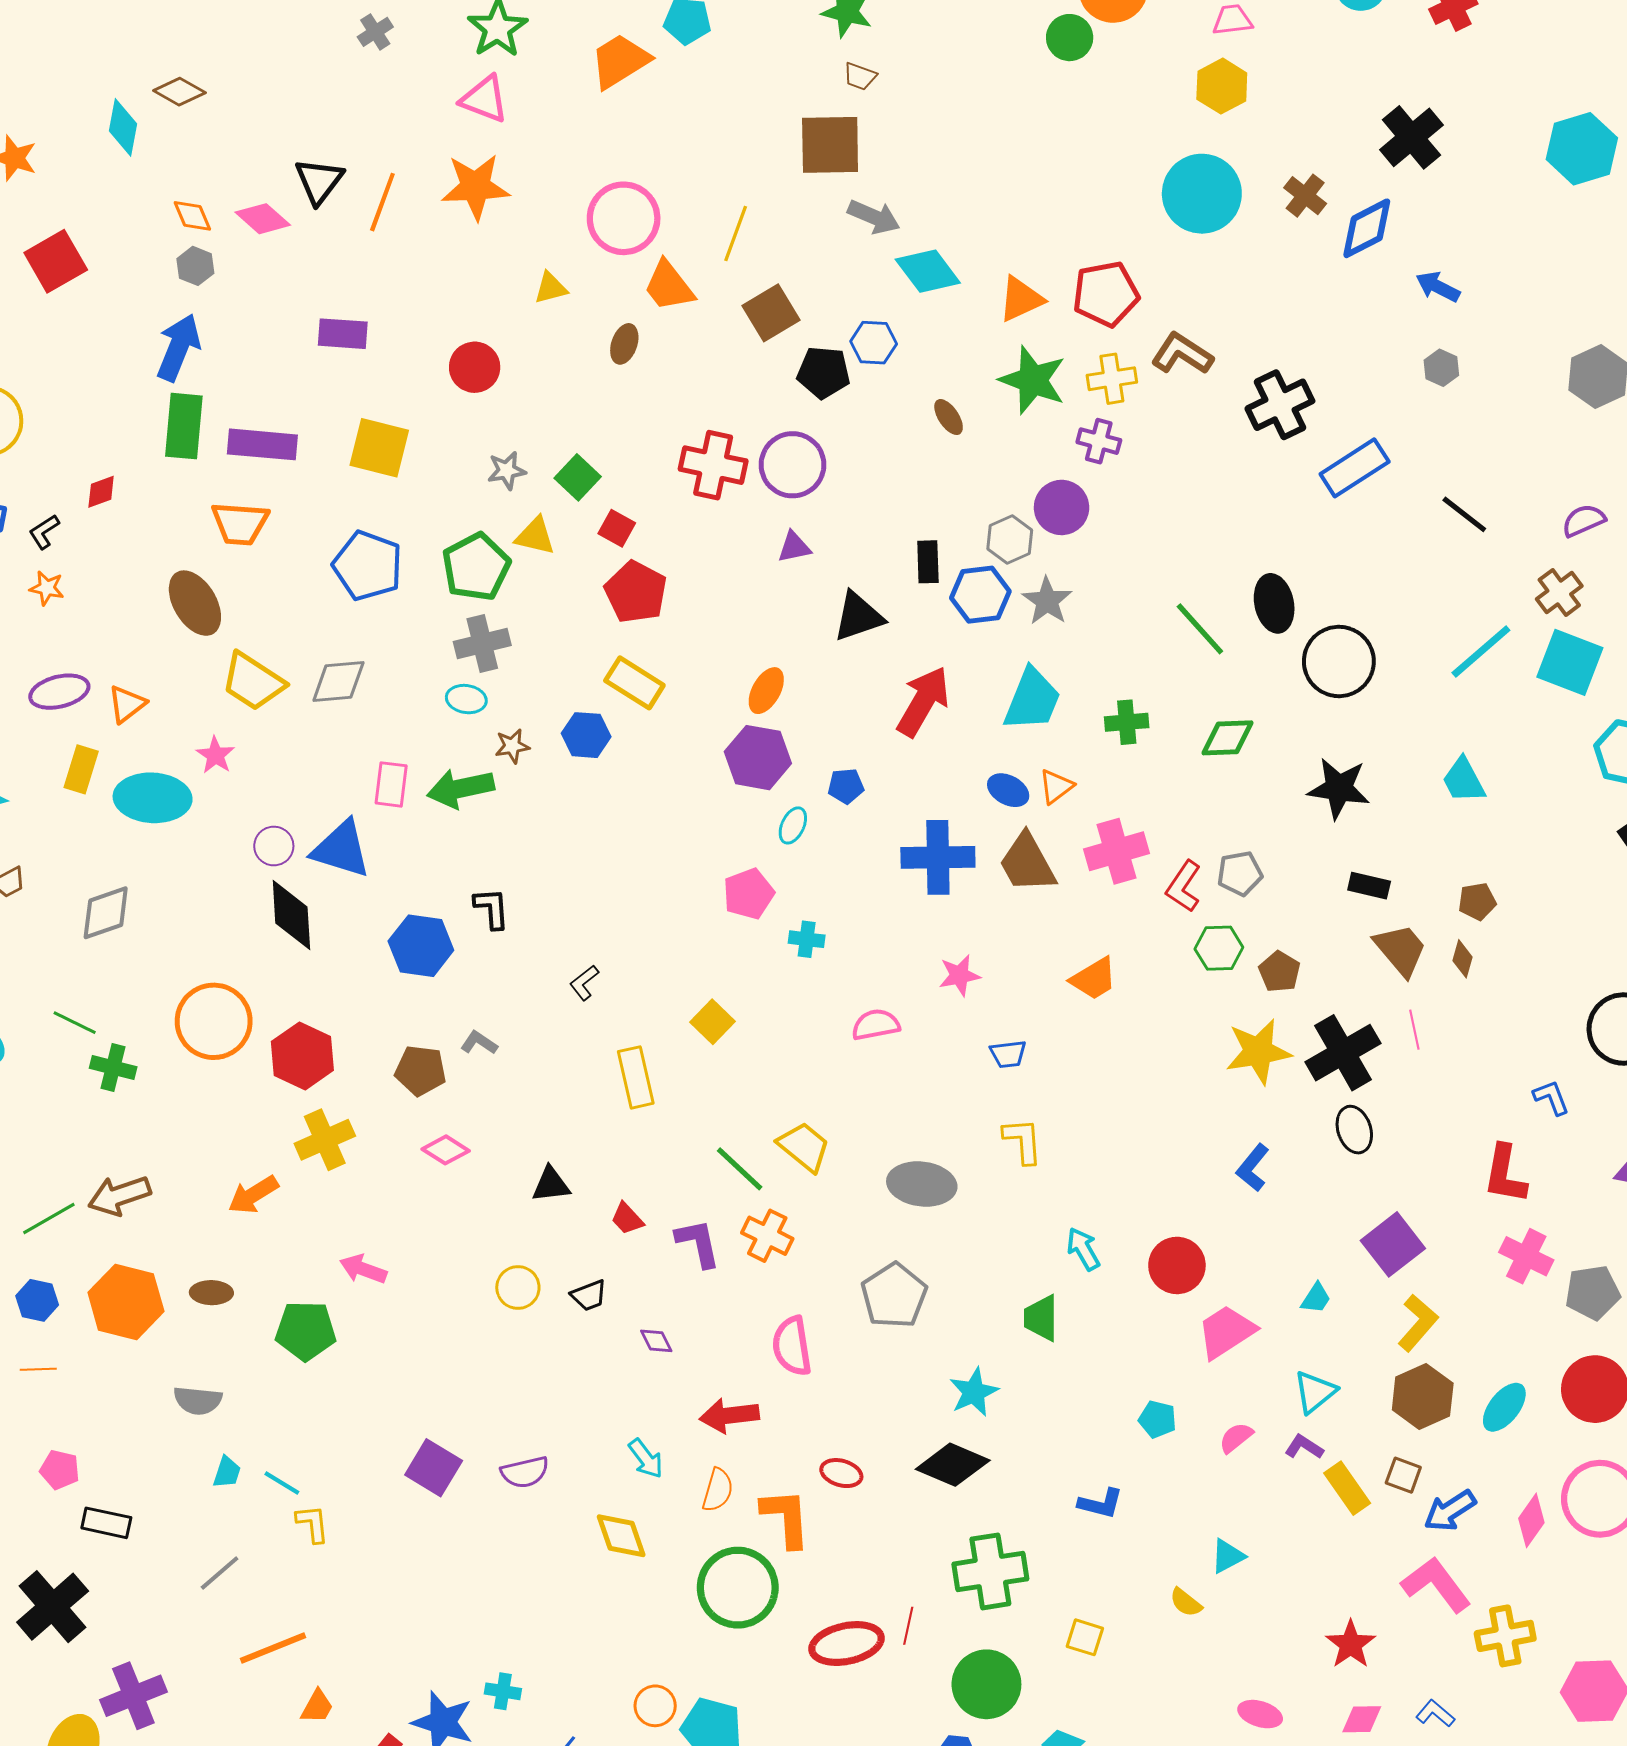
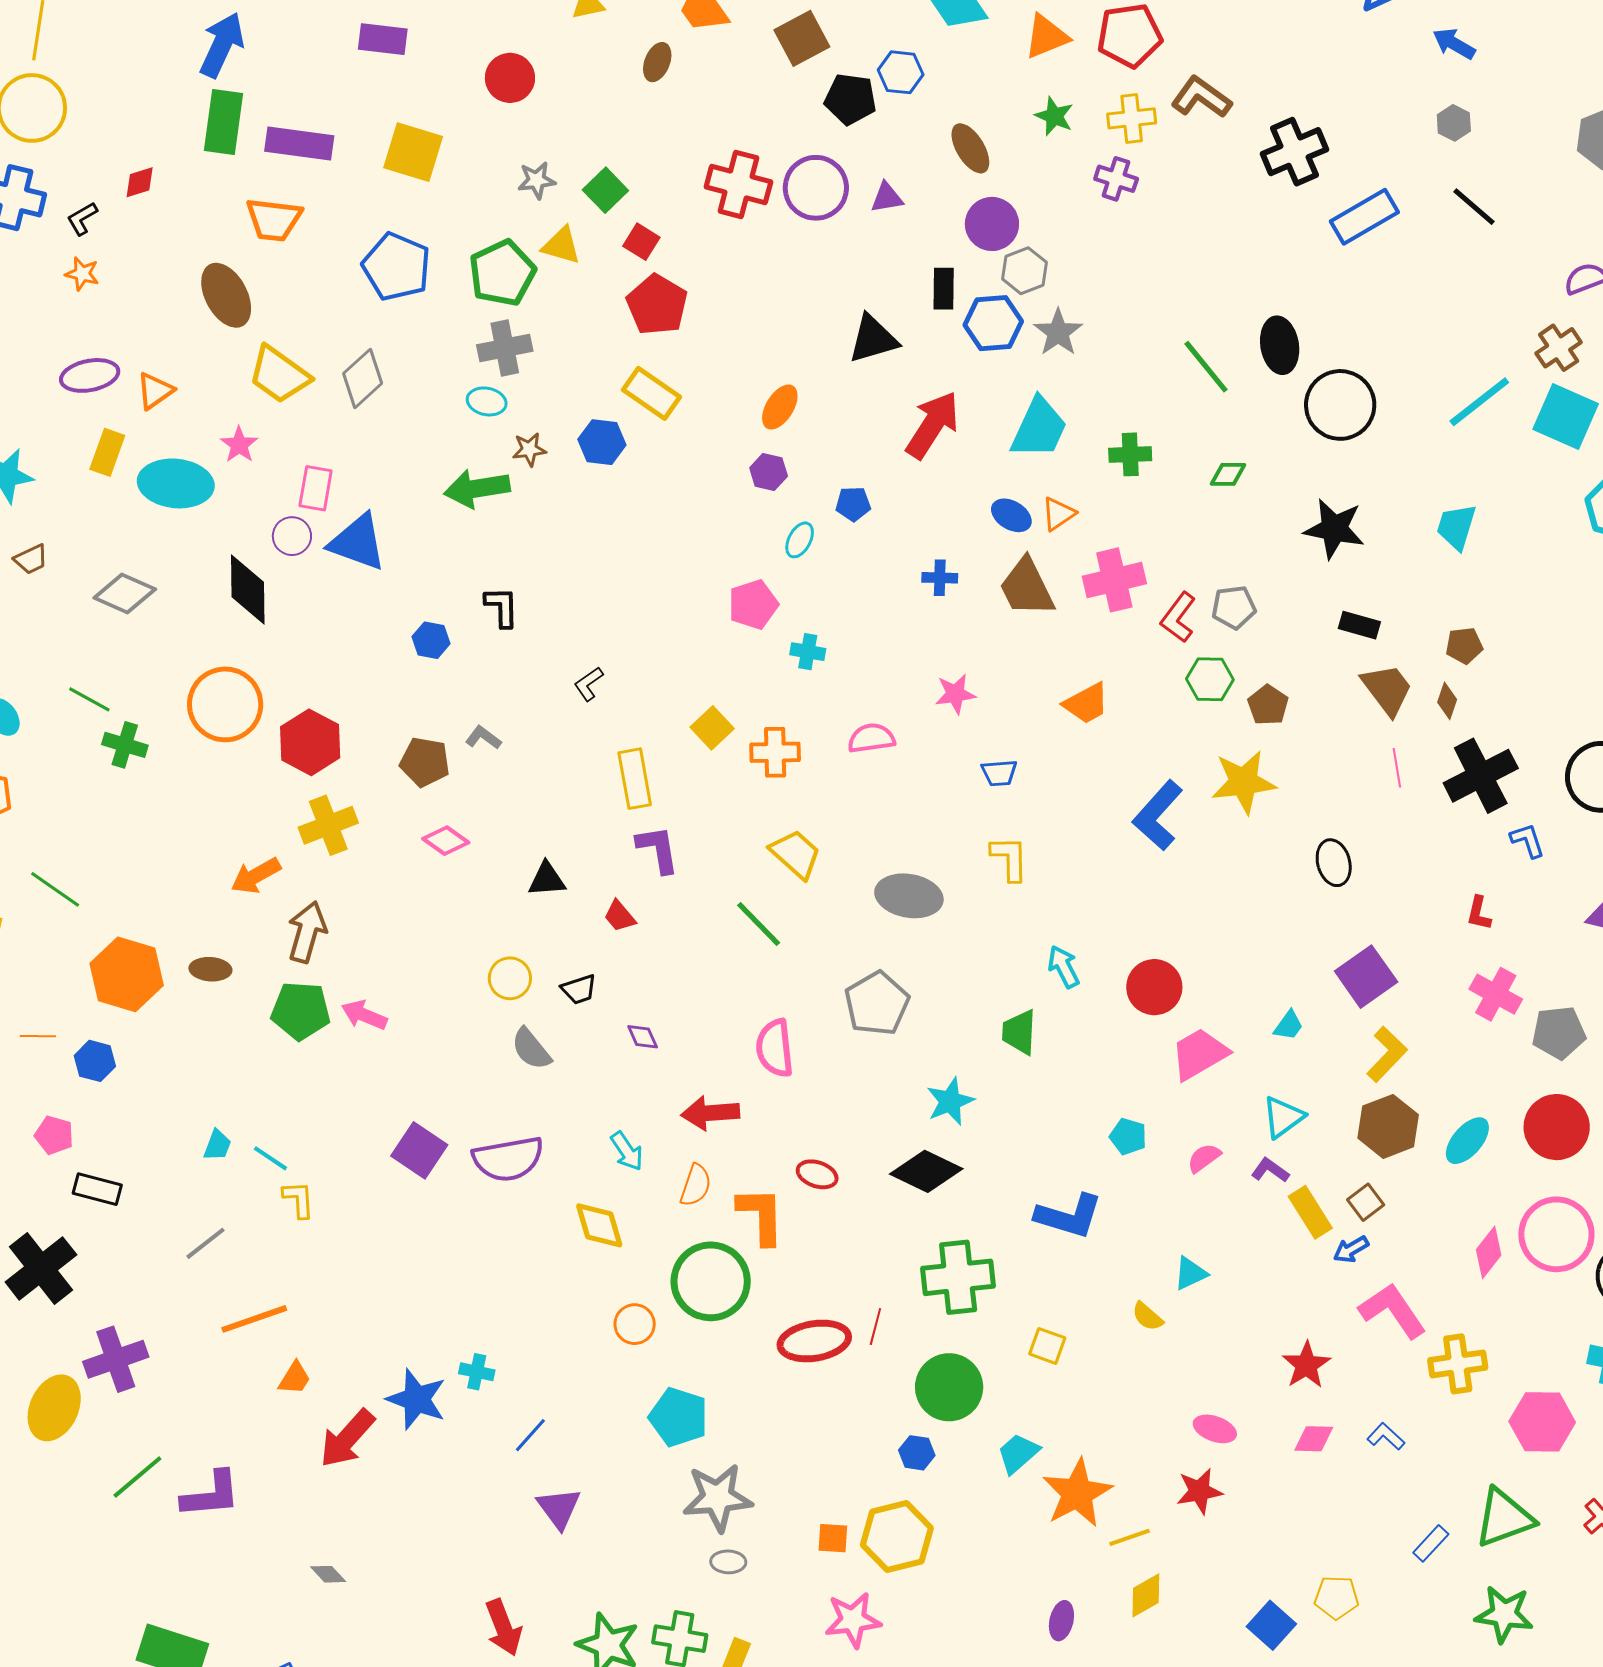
green star: (1033, 380) -> (1054, 116), size x0.6
brown ellipse: (949, 417) -> (970, 148), size x1.4
purple circle: (1062, 507) -> (992, 224), moved
black line: (1464, 514) -> (1474, 207), moved
purple triangle: (794, 547) -> (887, 198), moved
gray diamond: (338, 682) -> (363, 378), turned -40
green diamond: (1228, 738) -> (1228, 474), size x0.7
purple hexagon: (758, 758) -> (769, 472), size x0.6
cyan trapezoid: (1464, 780) -> (1456, 527), turned 42
pink rectangle: (391, 784) -> (316, 488), moved
blue cross: (938, 857) -> (940, 578), size x0.5
gray diamond: (106, 913) -> (125, 593), turned 40
black diamond: (291, 915) -> (248, 589), moved
blue hexagon: (421, 946) -> (431, 640), size x0.6
black cross: (1343, 1053) -> (1481, 776), moved
blue L-shape: (1253, 1168) -> (1158, 815), moved, size x1.5
green line: (740, 1169) -> (759, 924), moved
red L-shape: (1505, 1174) -> (1479, 913), size x0.6
brown arrow: (119, 1196) -> (307, 932), moved, turned 122
green line: (49, 1219) -> (55, 889), turned 62
orange cross: (767, 1236) -> (775, 752), moved, turned -30
purple L-shape: (698, 1243) -> (658, 849), moved
pink arrow: (363, 1269) -> (364, 1015), moved
blue hexagon: (37, 1300) -> (95, 1061), moved
gray semicircle: (198, 1400) -> (531, 1049), moved, turned 42
purple semicircle: (525, 1472) -> (508, 1159), size x1.5
brown square: (1403, 1475) -> (1366, 1202), turned 30
blue L-shape: (1101, 1504) -> (1069, 1216), size x1.5
blue arrow: (1450, 1511) -> (1351, 1249), moved, size x0.7
orange circle: (655, 1706) -> (635, 1324), moved

